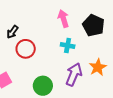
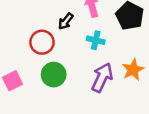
black arrow: (12, 32) -> (66, 21), moved
green circle: (43, 86) -> (54, 75), moved

